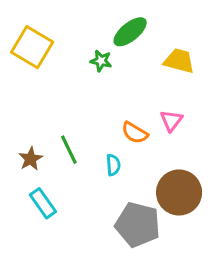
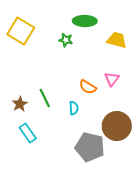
green ellipse: (130, 32) -> (85, 21), turned 40

